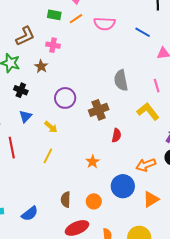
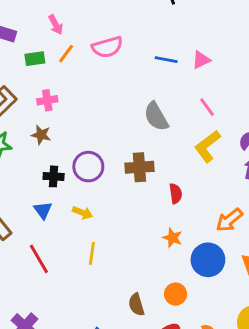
blue line: (143, 32) -> (166, 60), moved
black cross: (21, 90) -> (54, 176), moved
brown cross: (99, 110) -> (139, 167), turned 36
yellow L-shape: (148, 111) -> (207, 146), turned -70
orange star: (93, 162) -> (172, 238), moved

